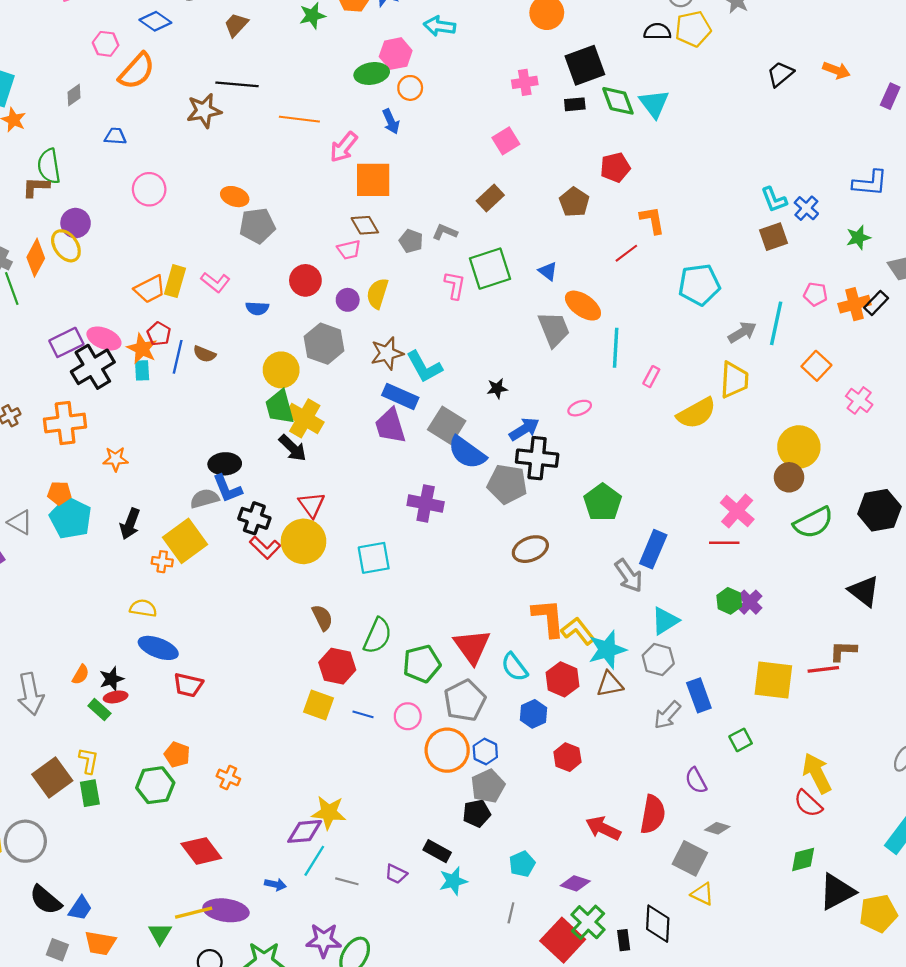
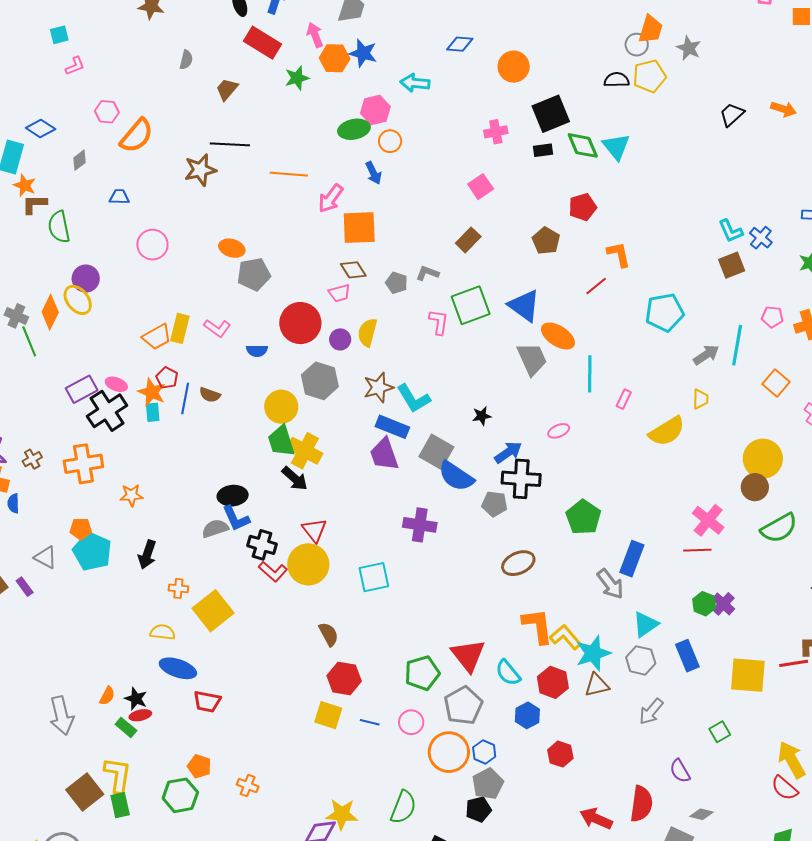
blue diamond: (155, 21) -> (41, 128), moved
brown L-shape: (36, 187) -> (34, 204), moved
blue triangle: (548, 271) -> (524, 306), size x1.8
red circle: (305, 280) -> (300, 323), size x1.4
pink ellipse: (104, 339) -> (116, 384), size x0.7
yellow trapezoid: (734, 380) -> (701, 399), size x0.6
gray pentagon: (507, 484) -> (495, 504), size x0.7
yellow square: (185, 541) -> (213, 611), moved
green semicircle: (378, 636) -> (403, 807), moved
black star: (111, 679) -> (136, 699), turned -30
blue rectangle: (699, 695) -> (687, 656), moved
yellow L-shape: (89, 761) -> (118, 775), size x1.5

